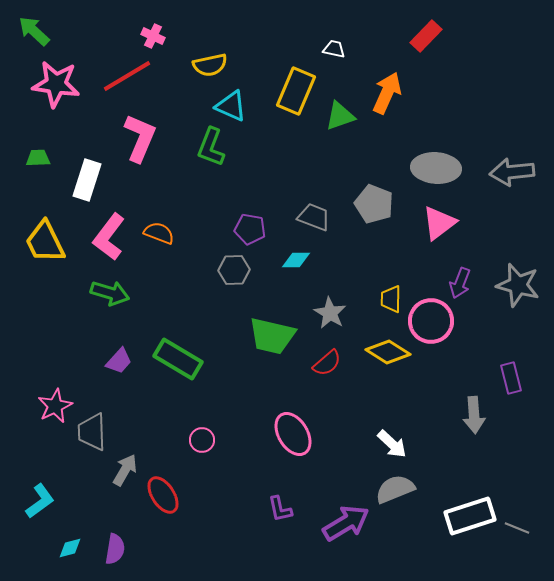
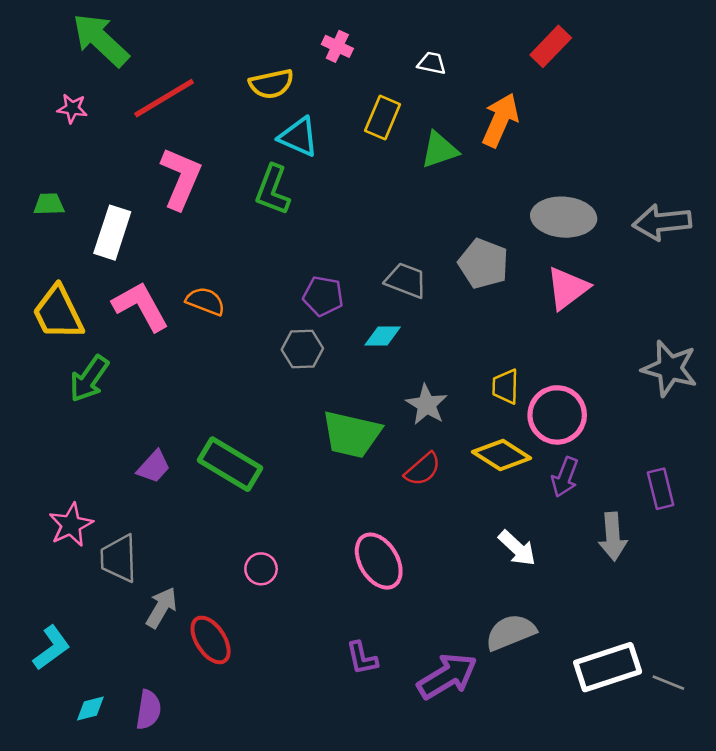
green arrow: (34, 31) -> (101, 40), moved, size x1.4
pink cross: (153, 36) -> (337, 46), moved
pink star: (56, 84) -> (72, 108), size x0.5
yellow rectangle: (296, 91) -> (383, 118), size x0.7
pink L-shape: (109, 237) -> (141, 306), turned 114
purple arrow: (460, 283) -> (565, 477), moved
green arrow: (110, 293) -> (89, 379), moved, turned 108
white arrow: (392, 444) -> (517, 548), moved

